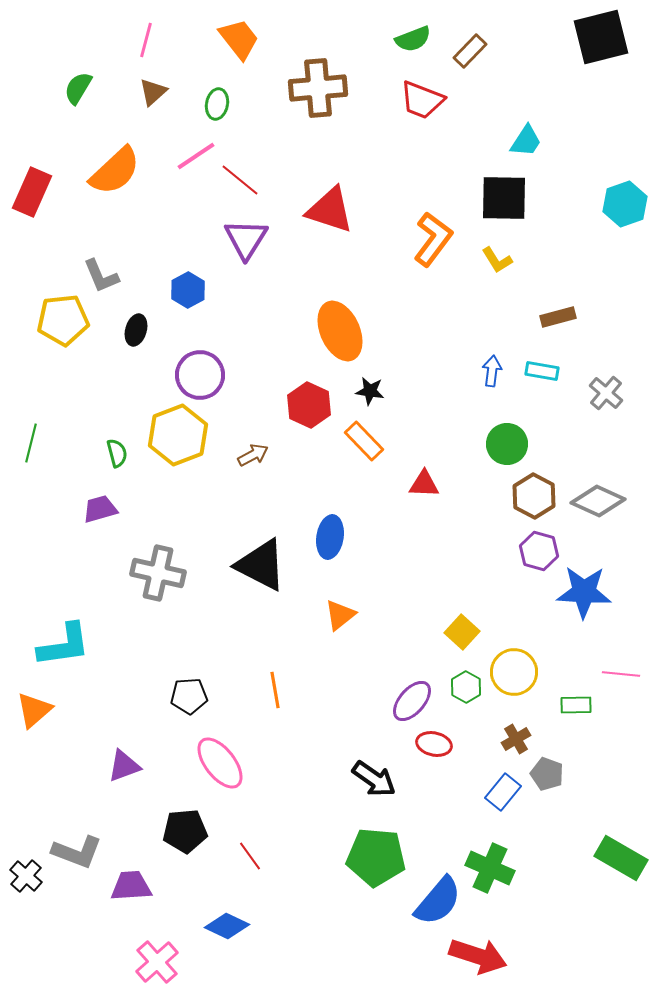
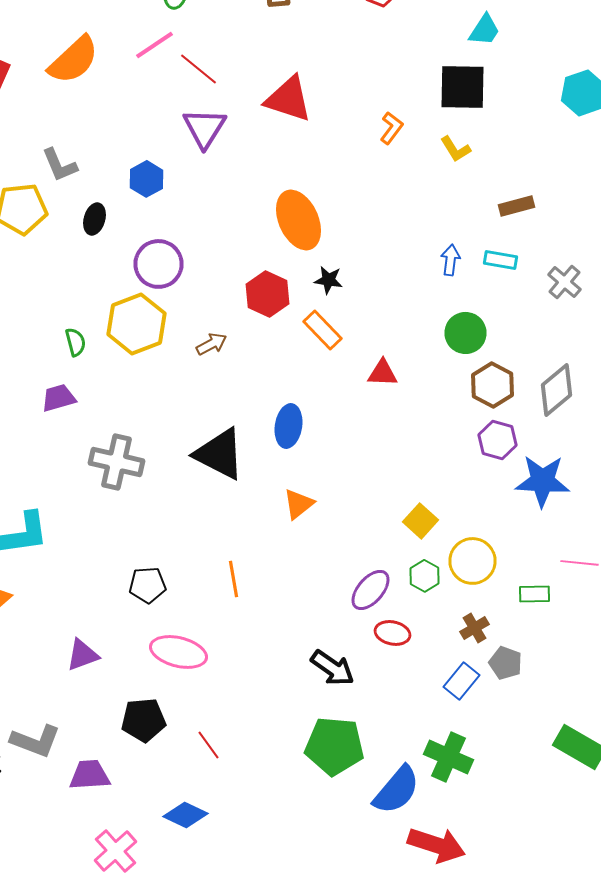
orange L-shape: (433, 239) -> (392, 128), size x0.6
gray diamond: (598, 501) -> (556, 390), turned -64
pink ellipse: (220, 763) -> (178, 652), turned -38

